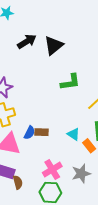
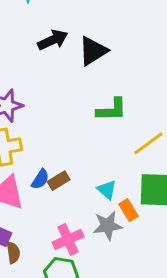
brown rectangle: (42, 132) -> (59, 181), turned -40
gray star: (81, 174) -> (108, 226), moved

